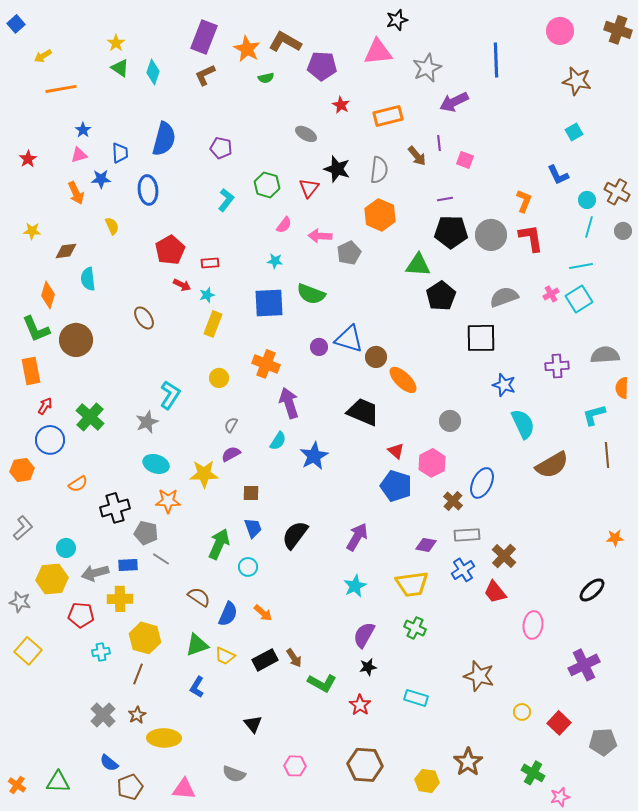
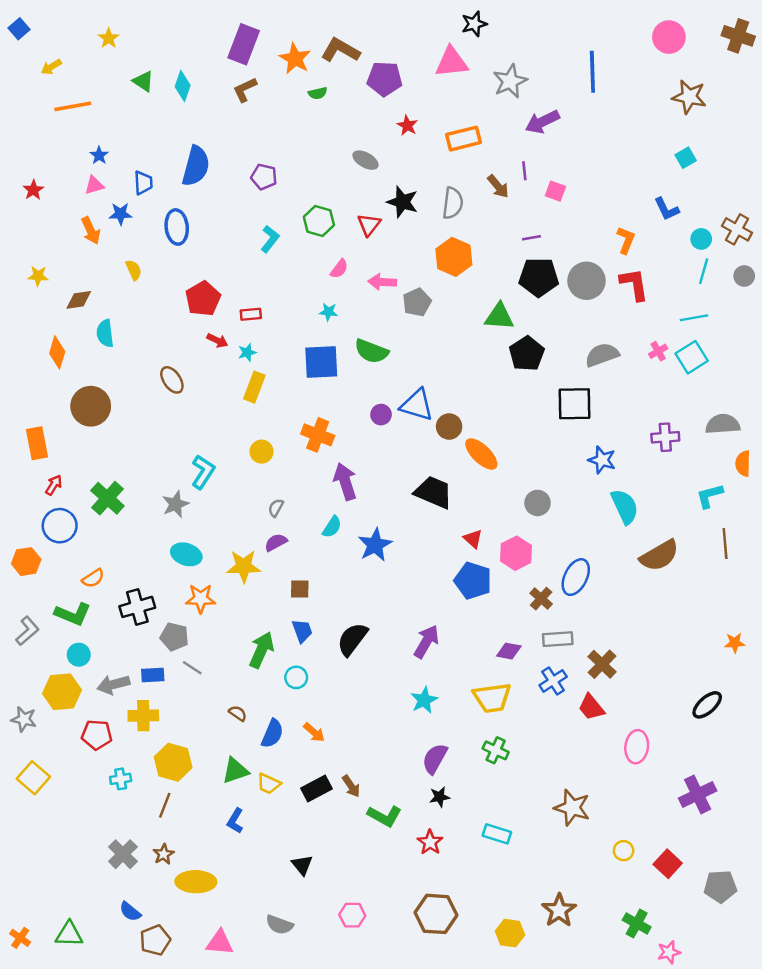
yellow star: (116, 43) -> (109, 38), moved
green L-shape: (36, 329) -> (73, 614), moved, turned -44
brown semicircle: (199, 597) -> (238, 713), size x0.7

